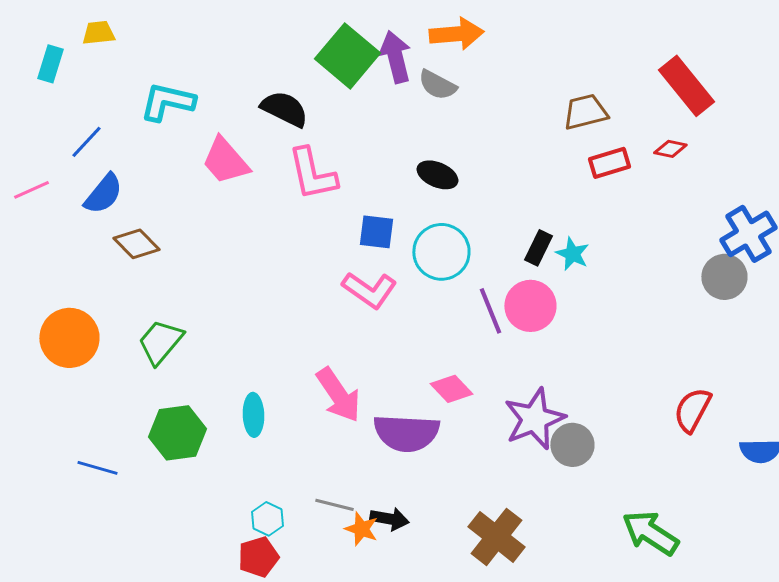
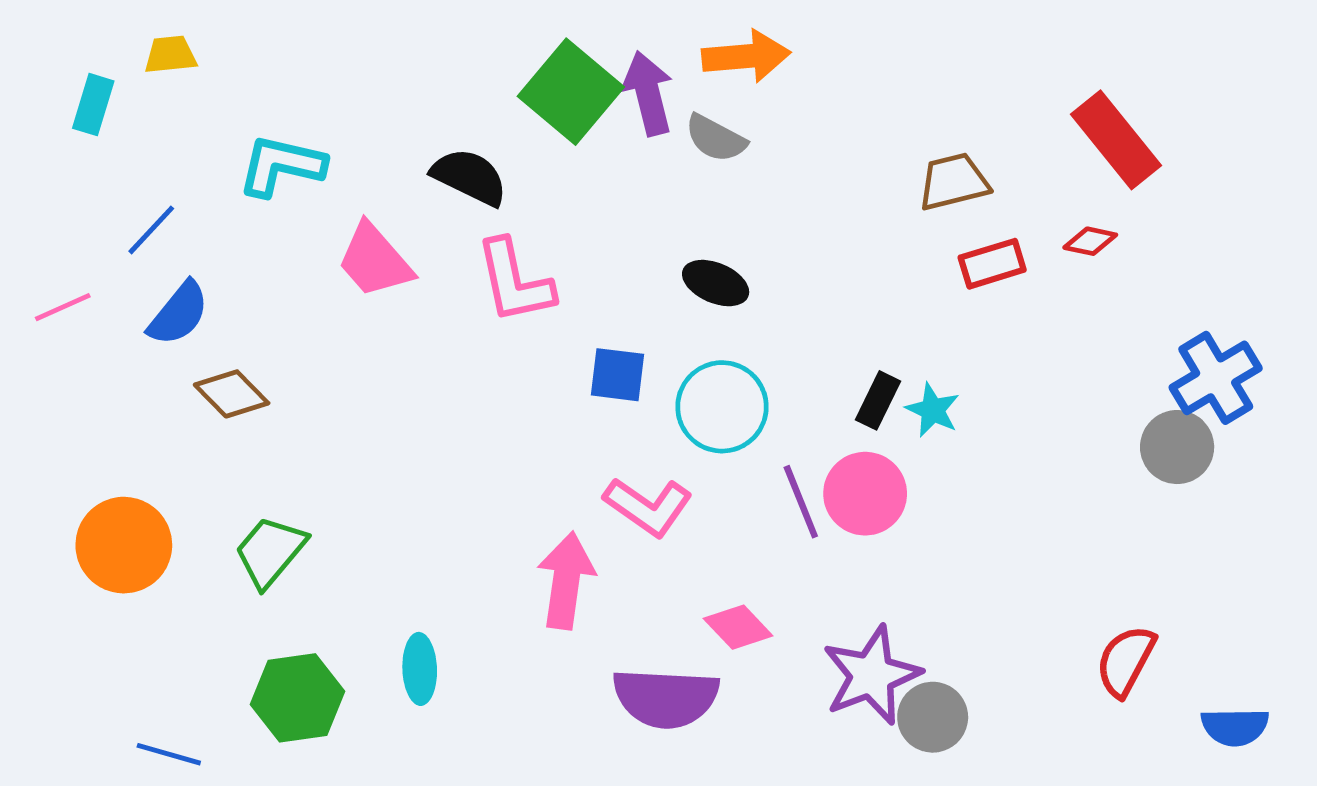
pink L-shape: (369, 290) -> (648, 507), moved
pink arrow: (338, 395) -> (566, 580), moved, turned -138

